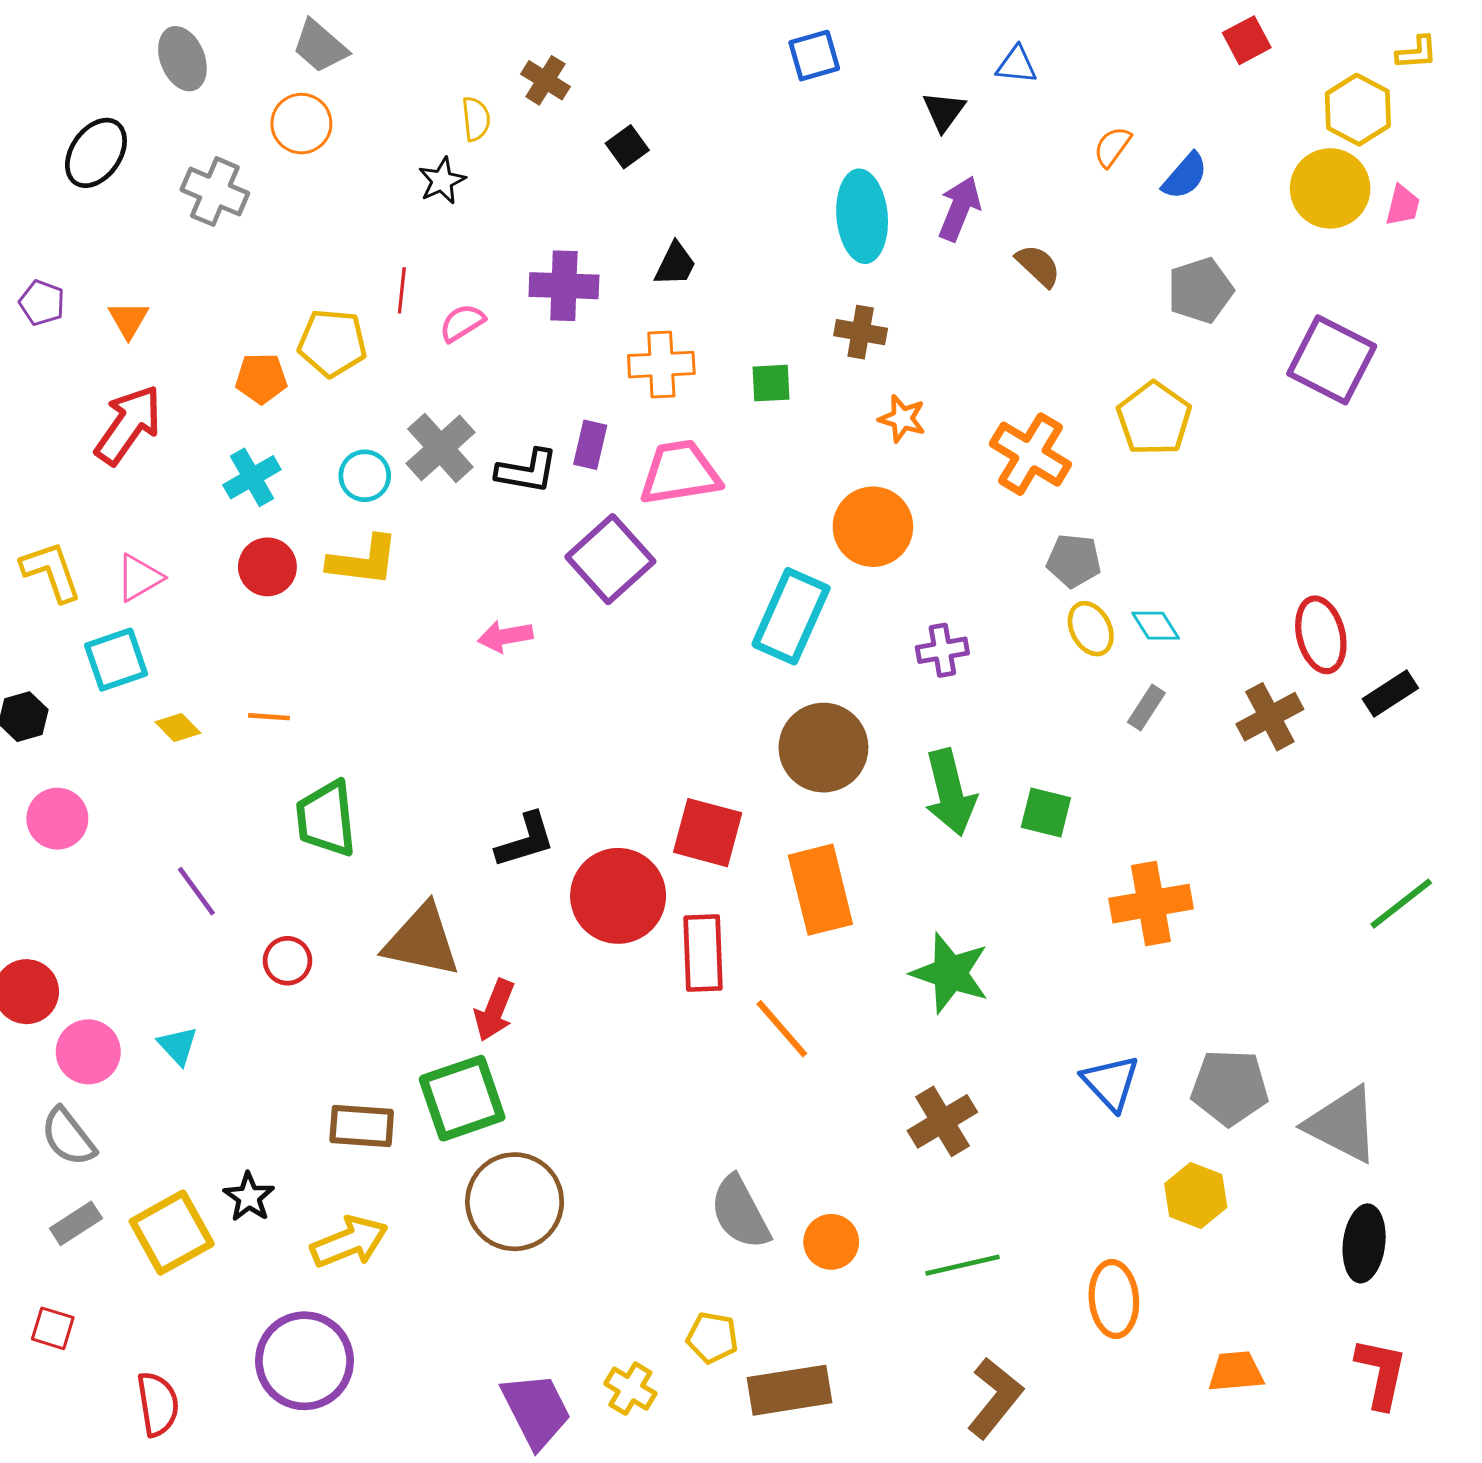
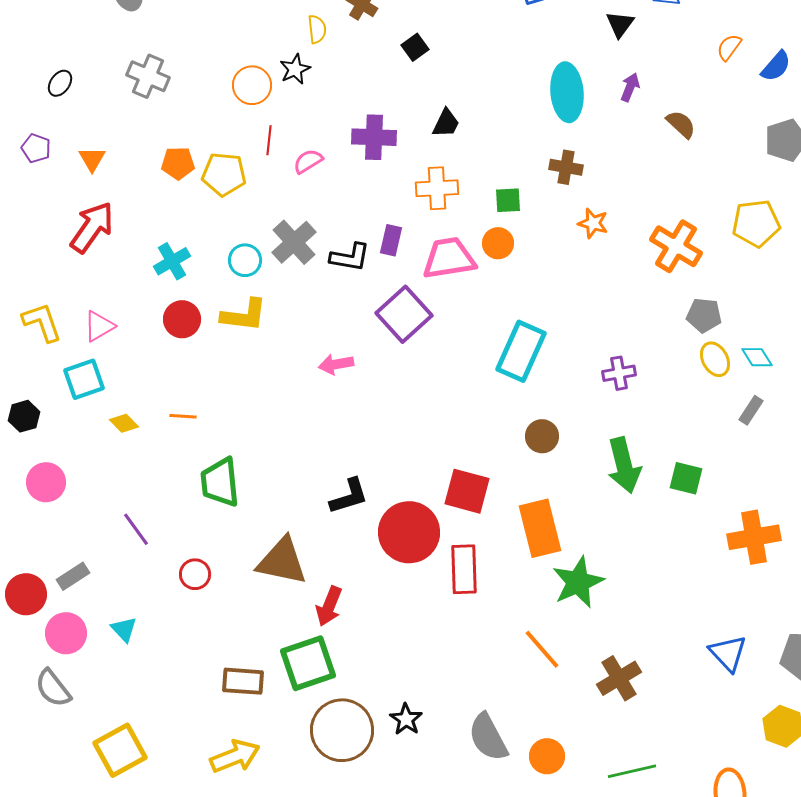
orange circle: (301, 124) -> (252, 85), moved
black ellipse: (96, 153) -> (60, 83), moved, size x0.6
purple arrow: (959, 209) -> (630, 87), size x0.7
orange pentagon: (261, 378) -> (178, 163), moved
yellow pentagon: (1154, 419) -> (756, 223), turned 30
orange circle: (873, 527) -> (498, 243), moved, size x0.6
brown circle: (823, 748) -> (542, 436), size x0.6
green star: (950, 973) -> (578, 582), moved, turned 30
orange line: (782, 1029) -> (542, 649), moved
black star: (249, 1197) -> (406, 719), moved
gray rectangle: (76, 1223) -> (73, 576), moved

